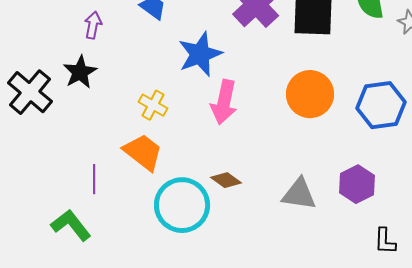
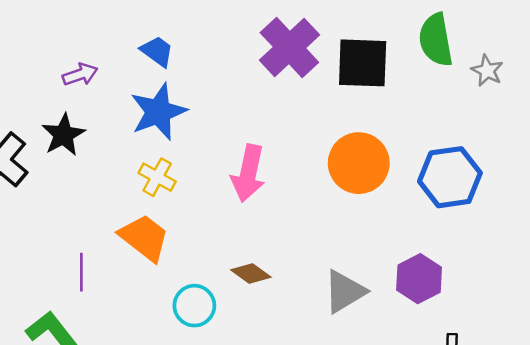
purple arrow: (93, 25) -> (80, 74), turned 60
blue star: (200, 54) -> (158, 112), moved
gray triangle: (299, 194) -> (345, 291), turned -39
cyan circle: (182, 205) -> (194, 306), size x0.6

